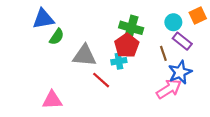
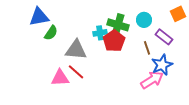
cyan circle: (173, 22) -> (144, 20), moved
cyan cross: (119, 61) -> (100, 33), moved
red line: (101, 80) -> (76, 72), moved
pink triangle: (52, 100) -> (60, 78), moved

